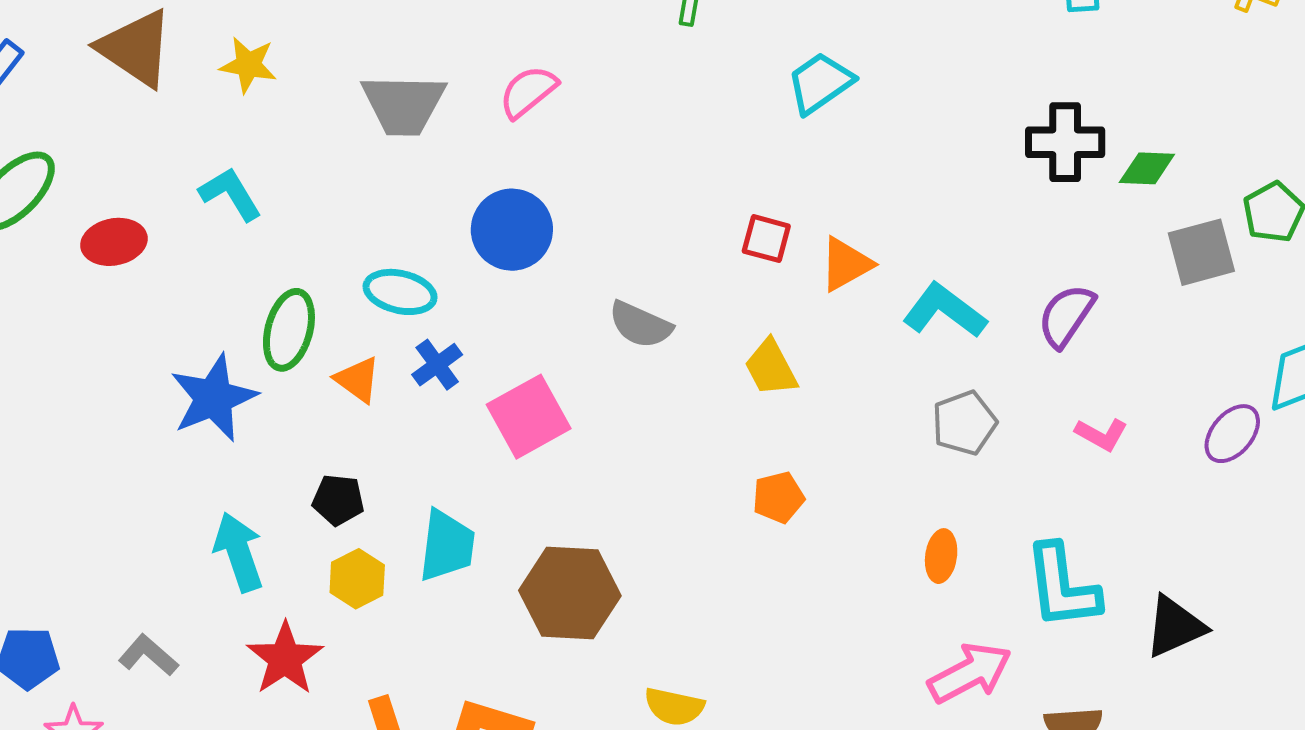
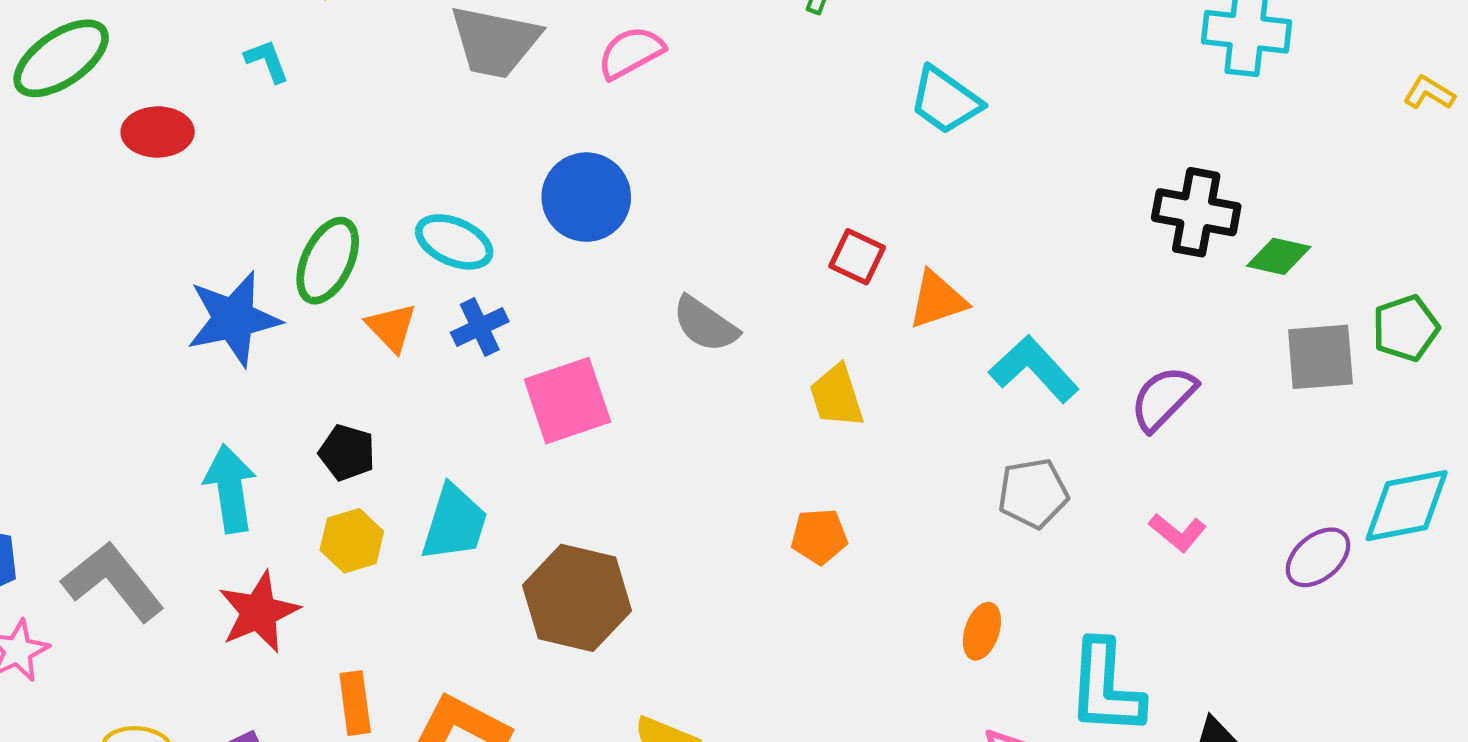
cyan trapezoid: (820, 83) -> (945, 100), turned -120
cyan L-shape: (230, 194) -> (267, 61), moved, size x0.7
gray L-shape: (148, 655) -> (113, 582), size x1.6

